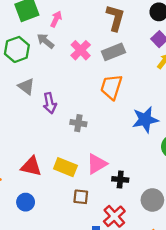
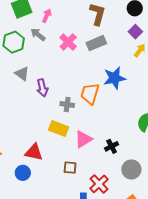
orange trapezoid: (111, 87) -> (90, 94), moved
blue star: (145, 120) -> (114, 78), moved
red triangle: (31, 166) -> (34, 152), moved
yellow rectangle: (65, 167) -> (59, 129), moved
black cross: (120, 179) -> (112, 146), moved, turned -32

